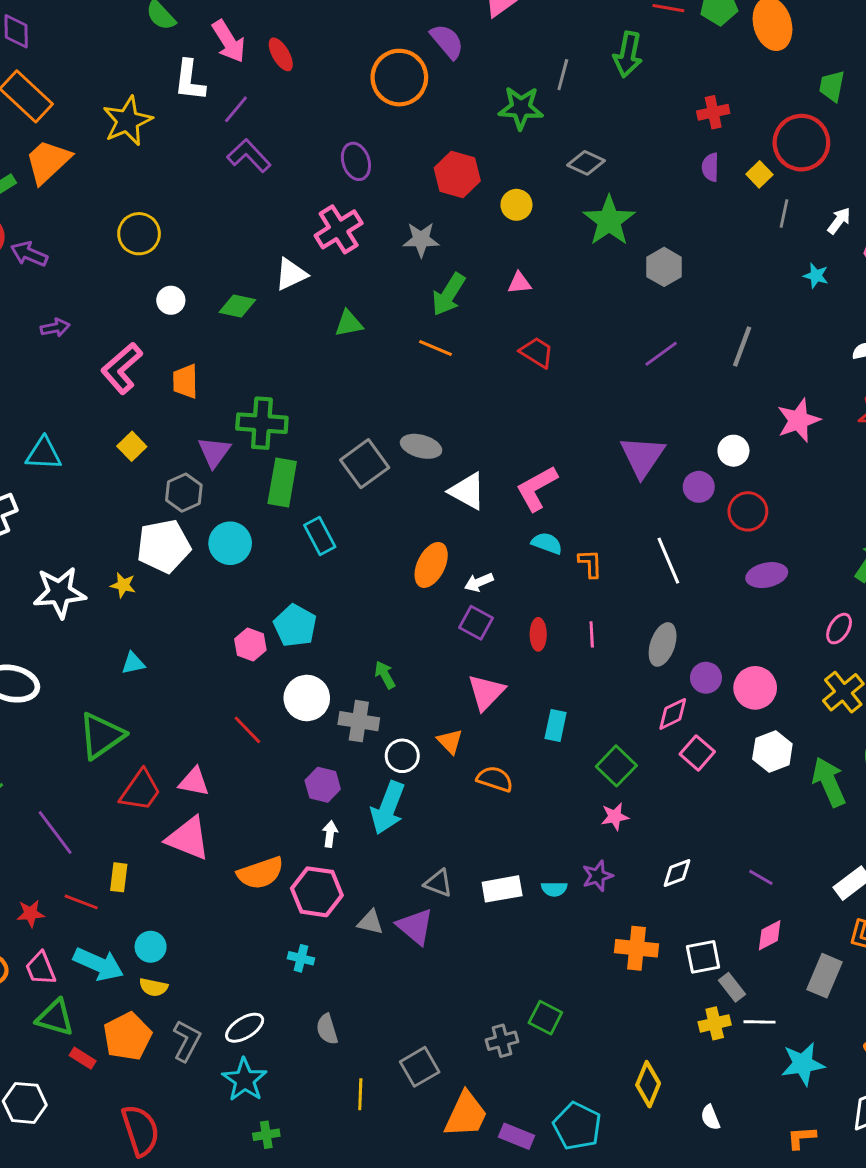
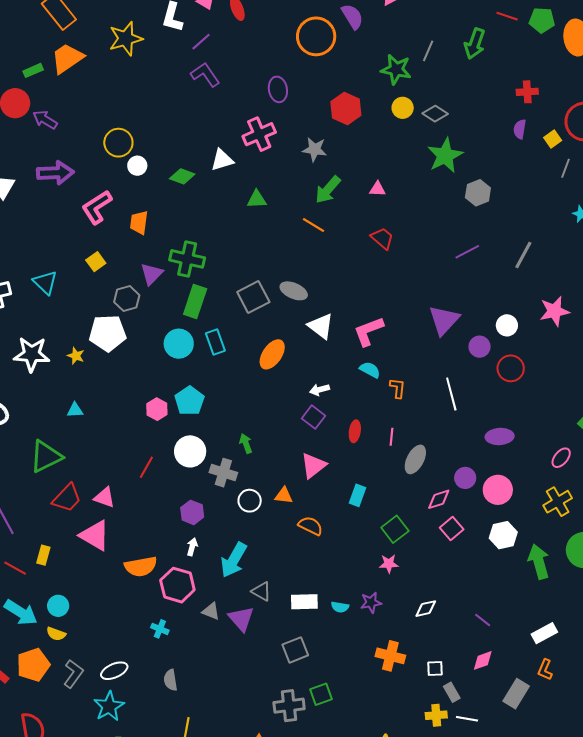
yellow circle: (516, 205) -> (403, 108), moved
yellow circle: (139, 234) -> (118, 143), moved
purple arrow: (55, 328) -> (55, 173), size x1.8
cyan triangle: (44, 454) -> (45, 282), moved, turned 32
cyan circle: (230, 543) -> (179, 344), moved
orange ellipse: (431, 565) -> (272, 354), moved
purple ellipse: (767, 575) -> (500, 436), moved
gray ellipse: (663, 644) -> (415, 459), moved
red line: (247, 730) -> (146, 467), turned 65
orange triangle: (450, 741) -> (284, 496), turned -48
cyan arrow: (388, 808) -> (234, 560), moved
white square: (703, 957) -> (435, 669), size x0.7
green square: (545, 1018) -> (321, 694), turned 35
gray cross: (502, 1041) -> (289, 706), size x1.4
gray square: (420, 1067) -> (295, 650), moved

